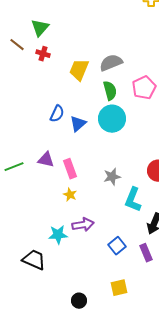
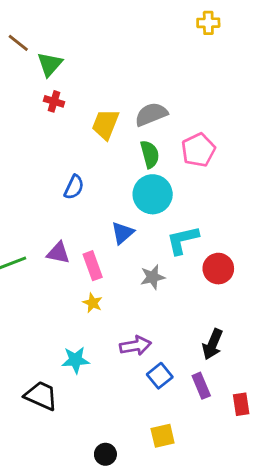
brown line: (17, 45) -> (18, 43), moved
blue triangle: (78, 124) -> (123, 233), moved
cyan L-shape: (133, 200) -> (183, 240), moved, turned 55
purple arrow: (83, 225) -> (135, 346), moved

